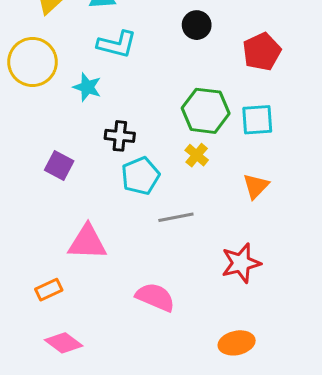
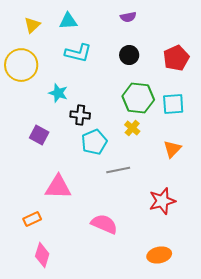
black circle: (197, 25) -> (129, 55), moved
cyan star: (87, 87) -> (58, 93), moved
pink diamond: (64, 343) -> (42, 255), turned 70

